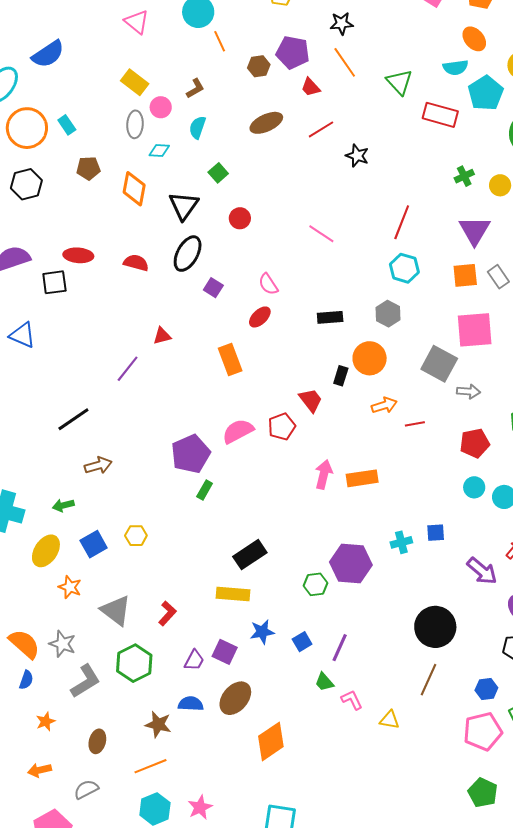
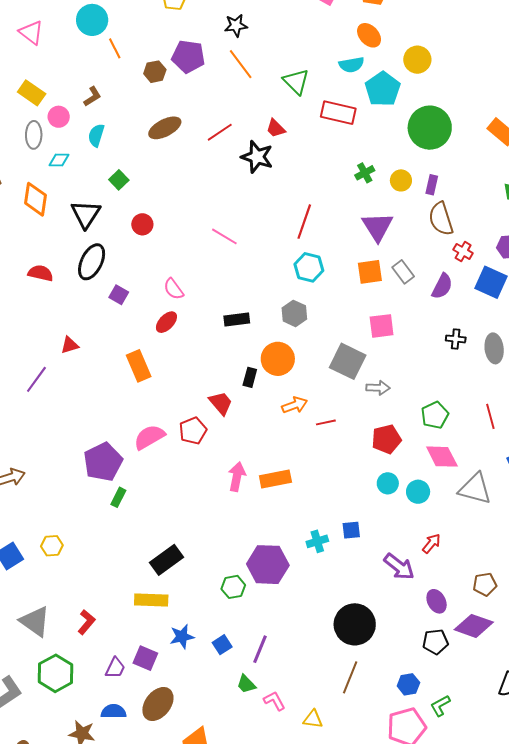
red trapezoid: (311, 87) -> (276, 128), moved
black star: (357, 156) -> (257, 157), size x1.4
pink square: (475, 330) -> (382, 326), size x0.7

